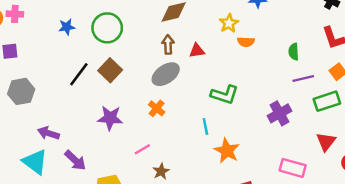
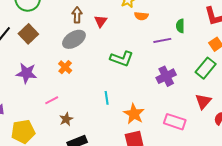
red triangle: (197, 51) -> (101, 21), turned -48
purple line: (303, 79) -> (162, 40), moved
green rectangle: (327, 101) -> (206, 68), turned -35
cyan line: (205, 127) -> (107, 98), moved
orange star: (227, 151) -> (134, 114), moved

